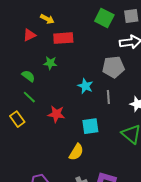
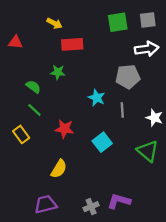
green square: (104, 18) -> (118, 22), turned -36
red triangle: (29, 35) -> (16, 42), moved, turned 32
cyan square: (90, 126) -> (102, 142), turned -30
yellow semicircle: (76, 152) -> (59, 169), moved

